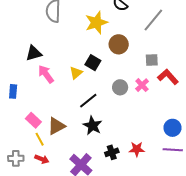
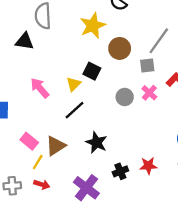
gray line: (153, 20) -> (159, 41), moved
black triangle: (34, 53) -> (25, 41), moved, turned 30
gray square: (152, 60) -> (147, 66), moved
black line: (88, 101) -> (74, 110), moved
yellow line: (40, 139) -> (38, 162), turned 64

